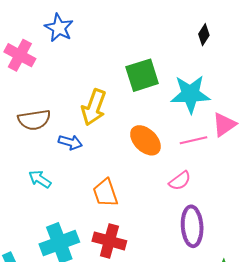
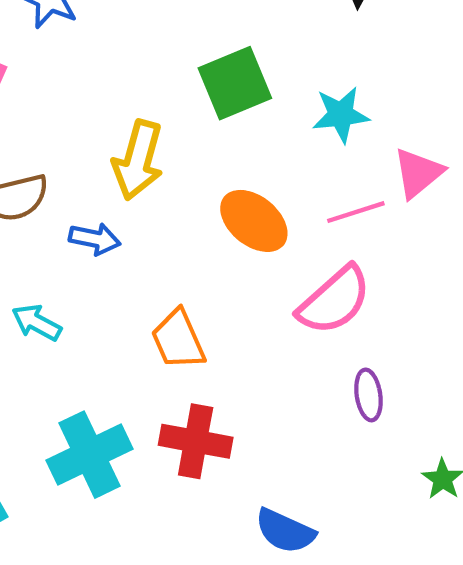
cyan star: (190, 94) -> (341, 115), size x0.7
pink semicircle: (180, 181) -> (334, 301), size x1.6
purple ellipse: (192, 226) -> (368, 395), size x0.6

